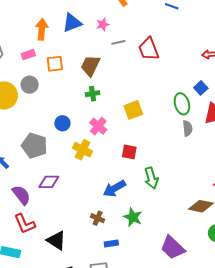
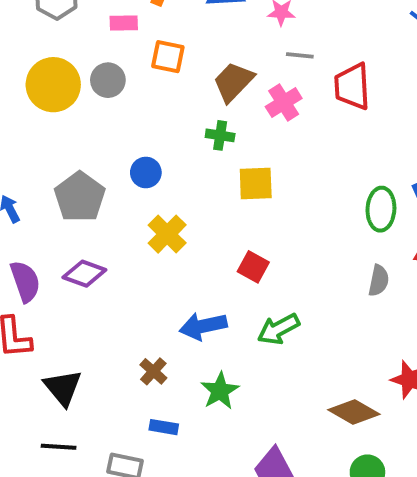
yellow square: (133, 110) -> (256, 183), moved
pink cross: (98, 126) -> (284, 103), moved
gray semicircle: (188, 128) -> (379, 281), moved
green arrow: (151, 178) -> (278, 329), turned 60

